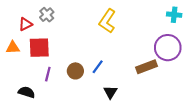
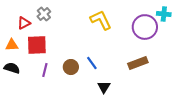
yellow L-shape: (107, 21) -> (101, 20), turned 120
purple circle: (168, 48) -> (145, 27), moved
blue line: (98, 67) -> (92, 63), turned -72
black semicircle: (27, 92) -> (12, 68), moved

